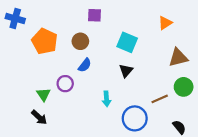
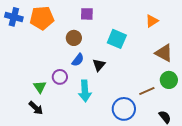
orange pentagon: (45, 41) -> (42, 18), moved, turned -30
brown triangle: (178, 58) -> (164, 53), turned 42
black triangle: (126, 71) -> (99, 65), moved
cyan arrow: (106, 99) -> (85, 91), moved, size x1.5

